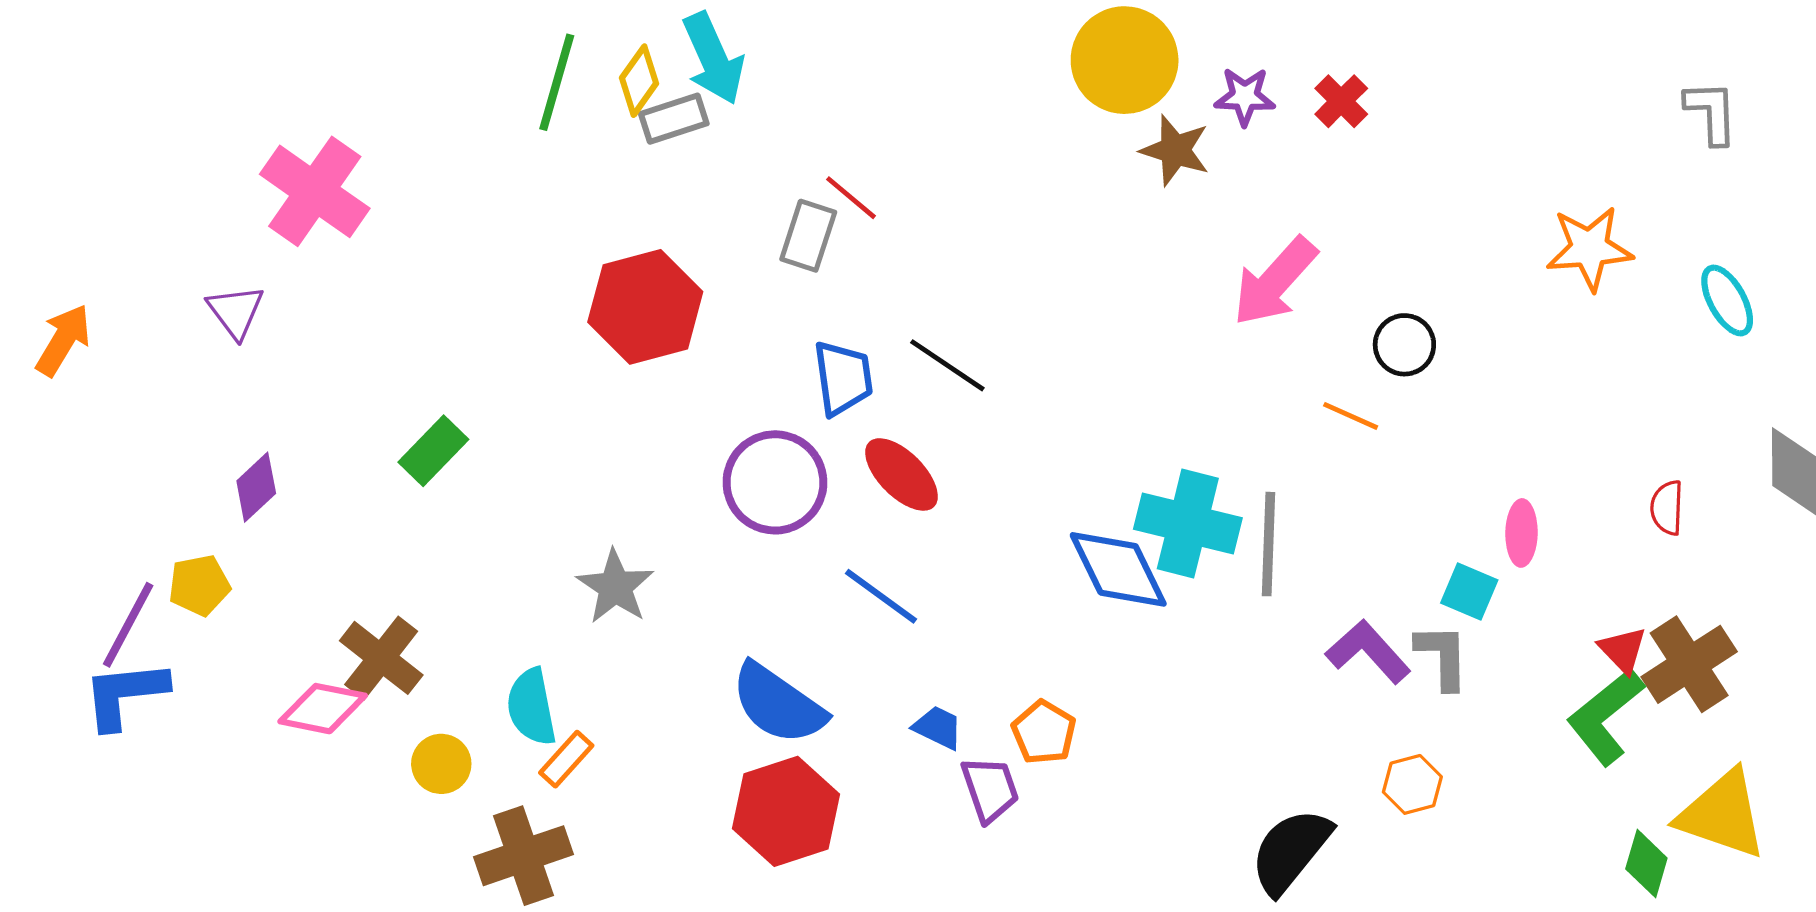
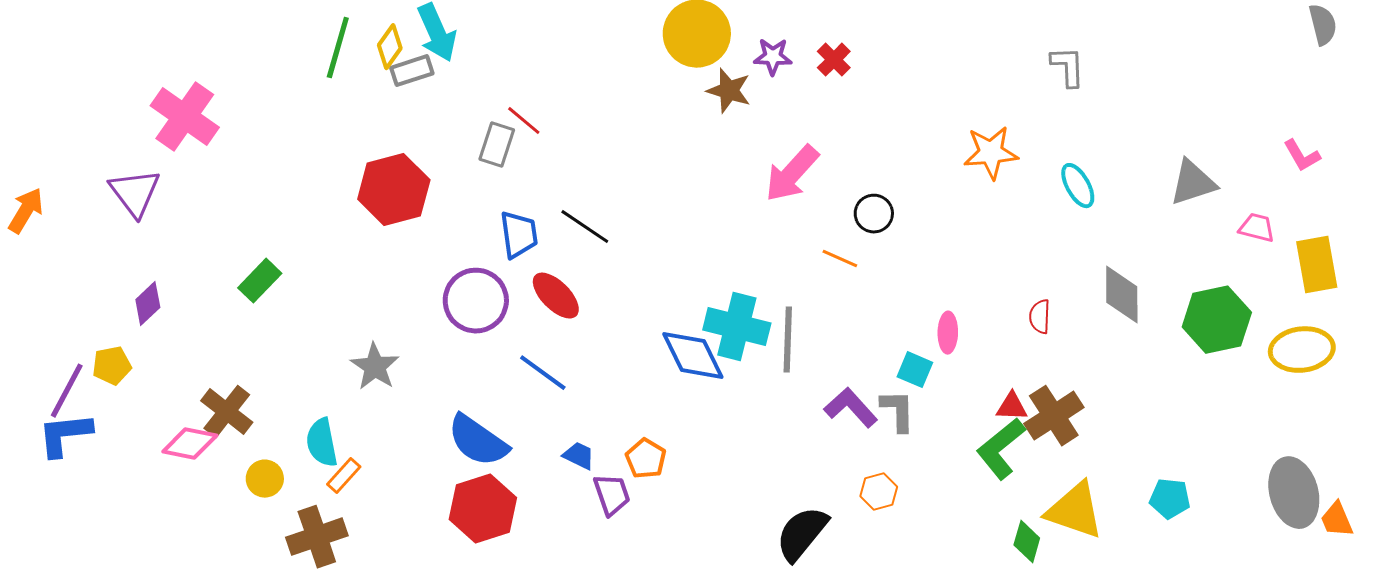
purple triangle: (236, 312) -> (135, 193), size x1.4
red triangle: (1623, 650) -> (1012, 407), turned -44

